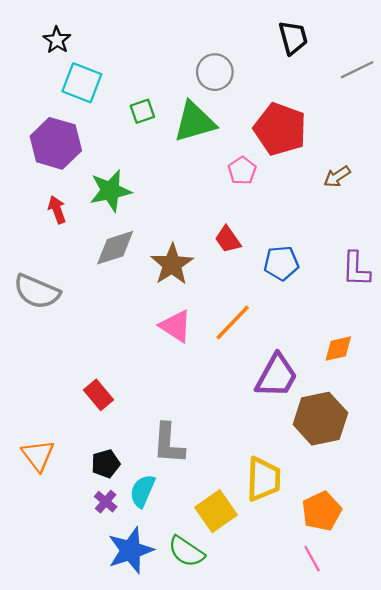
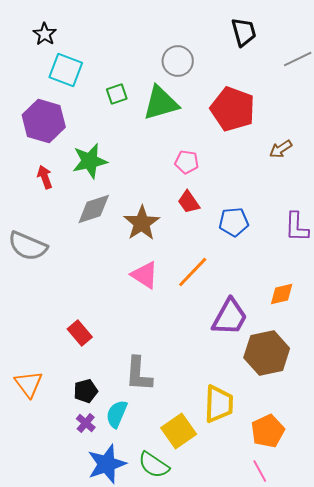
pink pentagon: (242, 171) -> (187, 162), moved, turned -30

